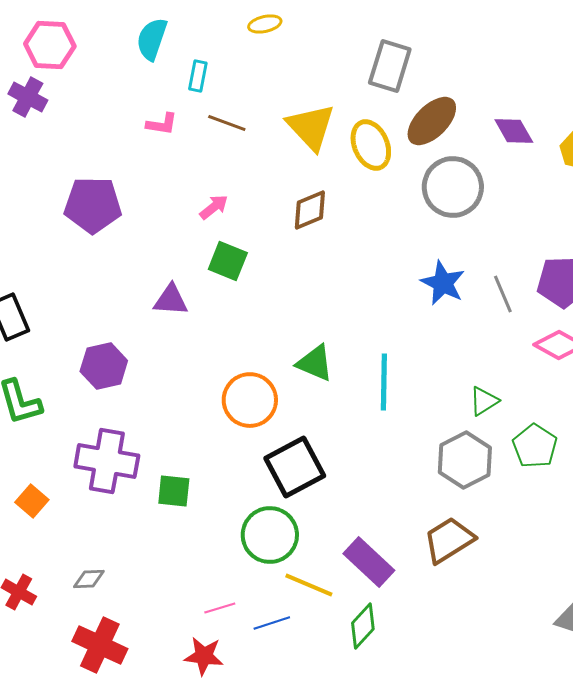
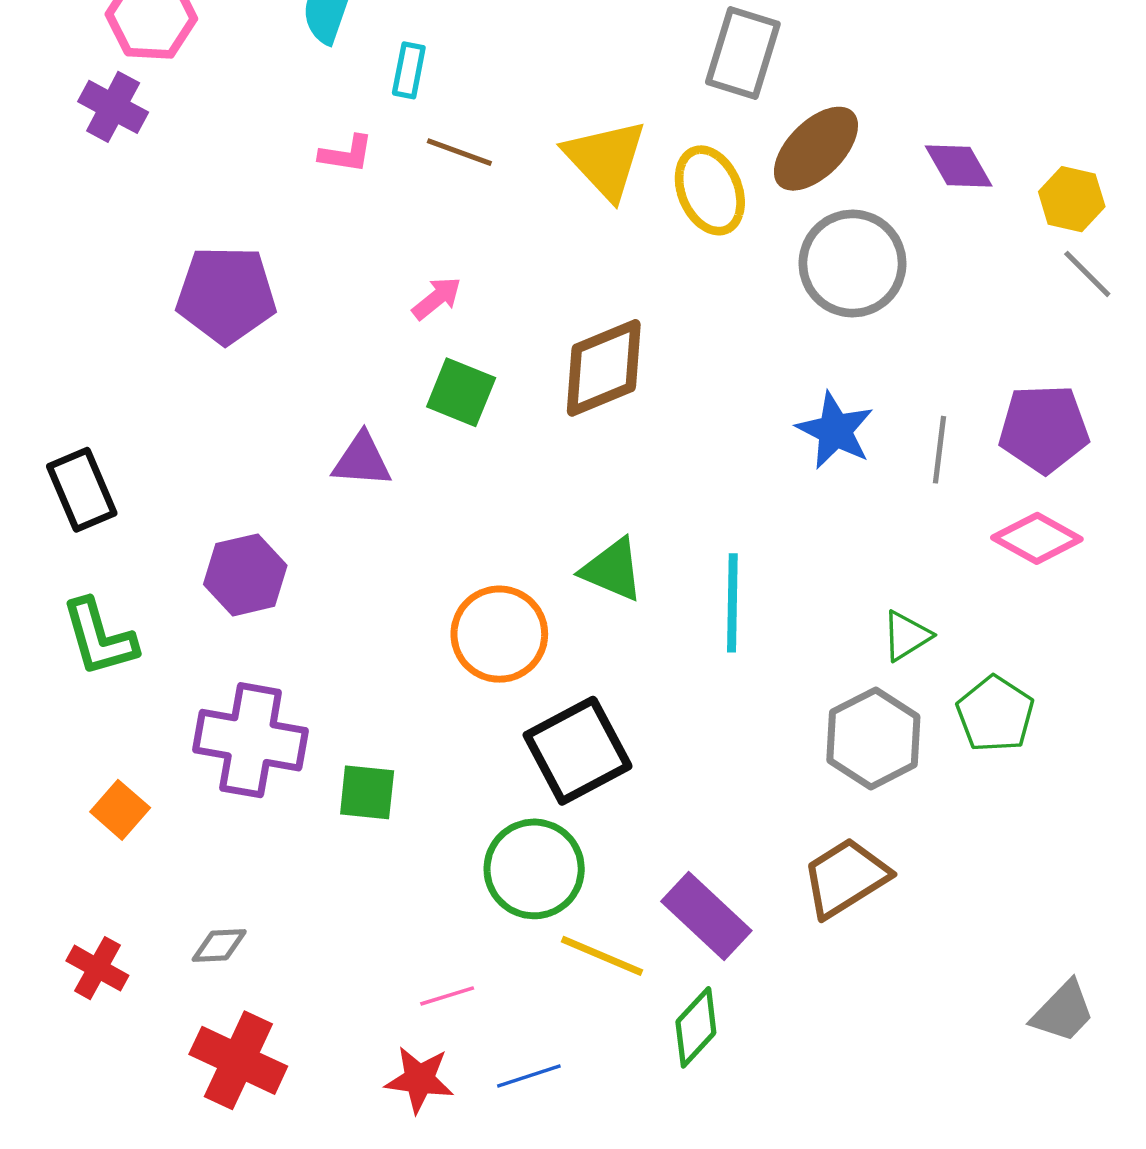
brown diamond: (310, 210) -> (604, 368), moved, size x1.4
gray line: (503, 294) -> (939, 450), turned 30
blue line: (272, 623) -> (529, 1076), moved

